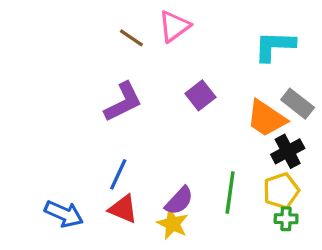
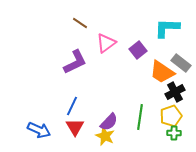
pink triangle: (174, 26) -> (106, 43), moved
purple square: (200, 95) -> (138, 50), moved
red triangle: (123, 209) -> (75, 127), turned 36

